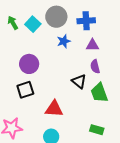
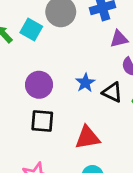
blue star: (64, 41) -> (85, 83), moved
black square: (25, 90) -> (42, 121), turned 36

